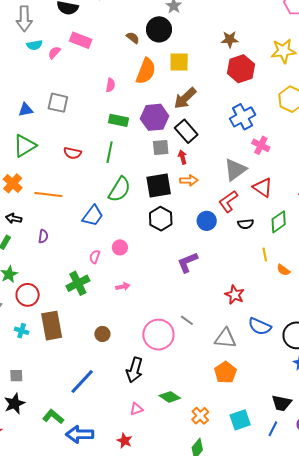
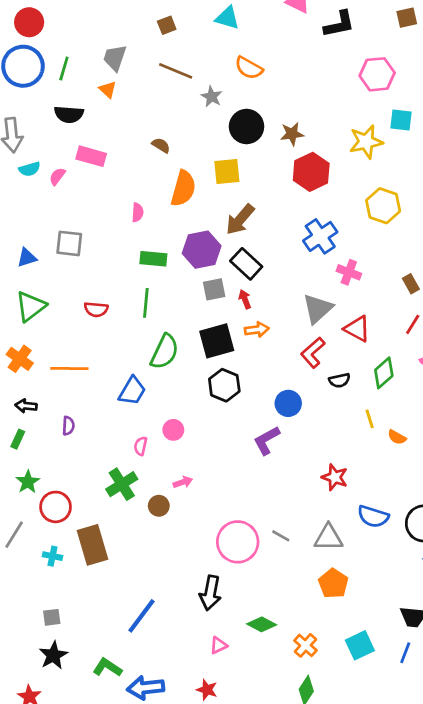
black circle: (159, 29) -> (247, 127), moved
blue circle: (207, 221) -> (288, 403), moved
gray line: (187, 320) -> (281, 536), moved
brown circle: (102, 334) -> (159, 506), moved

